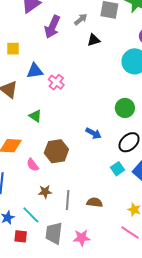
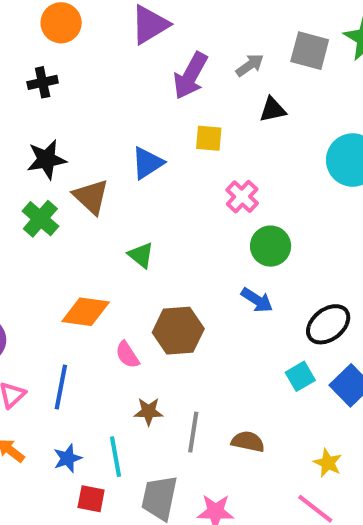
yellow square: (13, 49) -> (209, 138), moved
blue triangle: (35, 71) -> (147, 163), turned -30
pink cross: (56, 82) -> (242, 197), moved
green circle: (125, 108) -> (271, 246), moved
cyan line: (31, 215) -> (115, 457), turned 30

